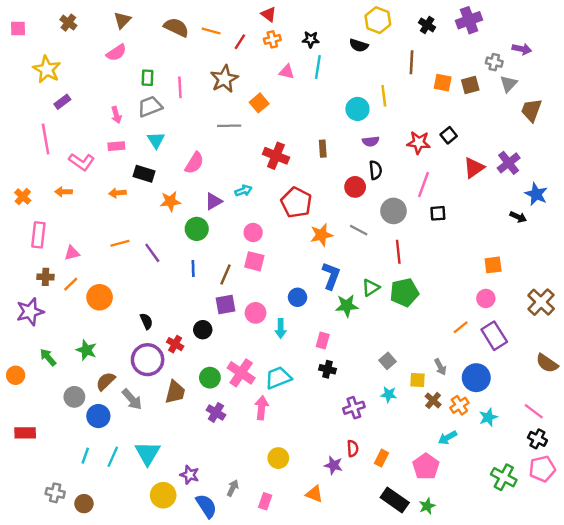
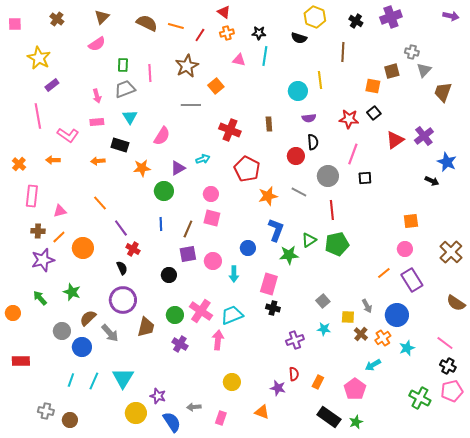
purple arrow: (522, 49) -> (451, 16), moved
orange square: (443, 83) -> (373, 86), moved
orange line: (120, 243) -> (100, 203), turned 63
purple line: (152, 253) -> (121, 228), moved
purple star: (30, 312) -> (43, 260), moved
pink rectangle: (323, 340) -> (269, 284), size x1.5
red cross: (175, 344) -> (133, 249), moved
gray arrow: (233, 488) -> (194, 407), turned -120

